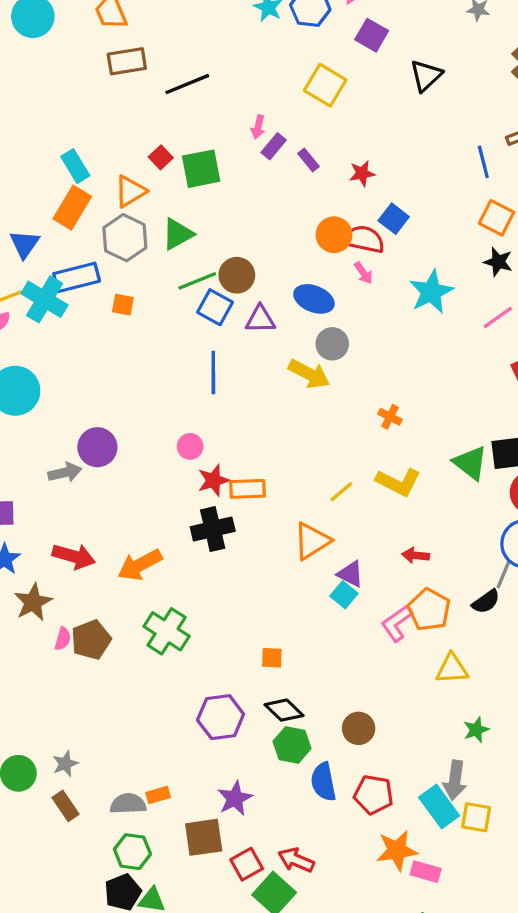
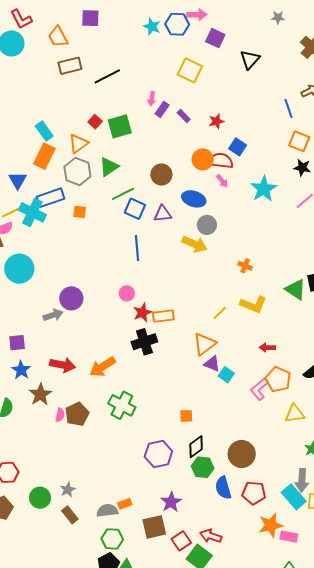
brown circle: (237, 275) -> (161, 175), moved
purple triangle: (350, 574) -> (212, 364), moved
black diamond: (284, 710) -> (196, 447), turned -75
brown circle: (359, 728) -> (242, 454), size x1.4

